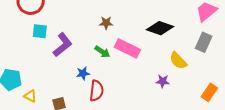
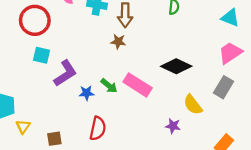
brown star: (106, 23) -> (118, 42), moved
blue star: (83, 73) -> (87, 93), moved
yellow triangle: (30, 96) -> (23, 127), turned 32

